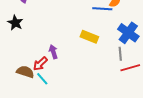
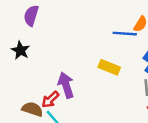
purple arrow: (53, 52) -> (66, 85), size x1.5

